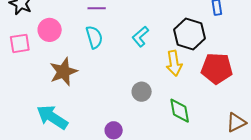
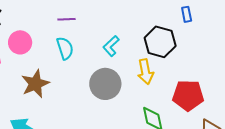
red pentagon: (217, 68) -> (188, 95), moved
gray circle: (142, 92) -> (105, 84), moved, size x1.6

